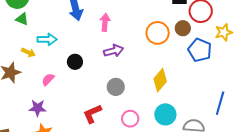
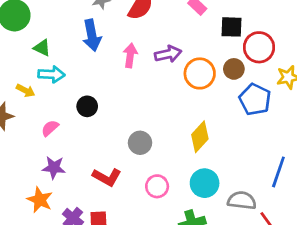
green triangle: (22, 19) -> (42, 48), moved
purple arrow: (114, 51) -> (168, 54), moved
purple star: (38, 108) -> (54, 168), moved
red L-shape: (92, 114) -> (107, 177), turned -130

